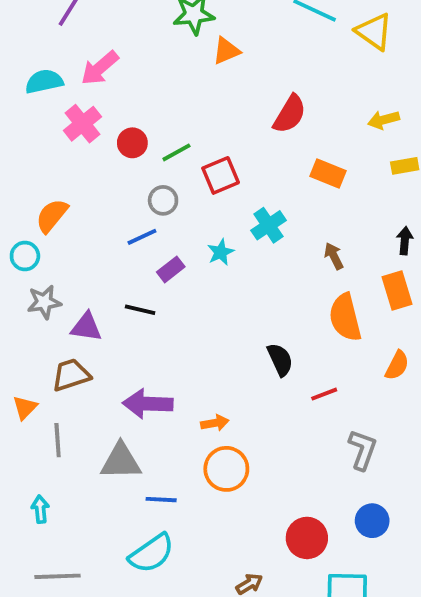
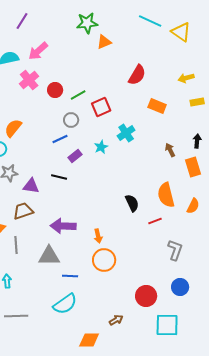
brown arrow: (334, 256) -> (170, 150), moved
orange semicircle: (345, 317) -> (166, 195), moved
orange arrow: (215, 423) -> (98, 236), turned 88

